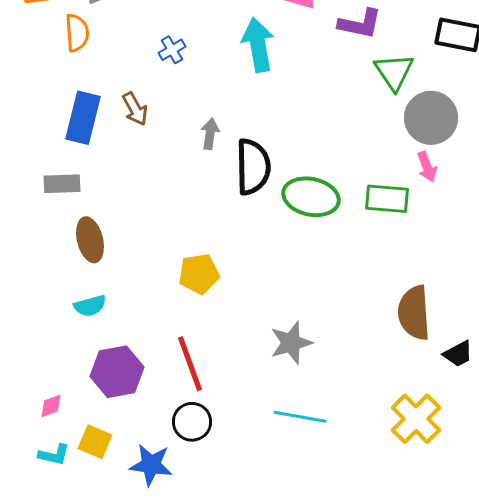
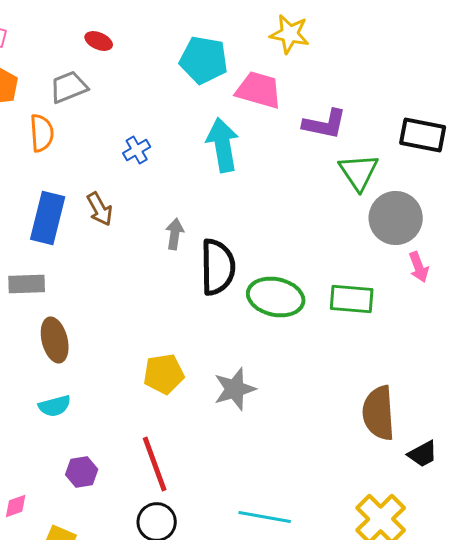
pink arrow: (427, 167) -> (419, 267), moved
gray star: (291, 343) -> (235, 389), moved
purple hexagon: (117, 372) -> (82, 472), size x0.6

